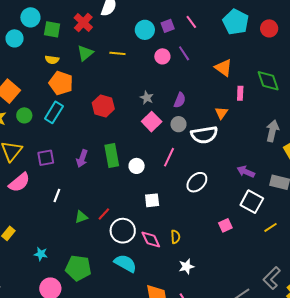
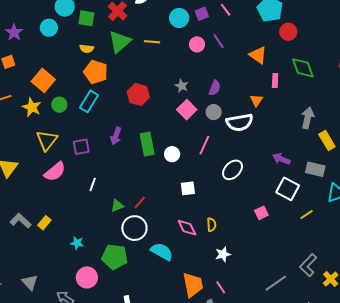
red circle: (269, 28) -> (288, 32), moved
green triangle: (85, 53) -> (120, 42), size x1.4
purple arrow: (82, 159) -> (116, 136), moved
white circle: (123, 231) -> (134, 228), moved

